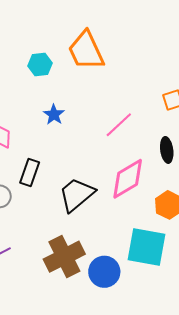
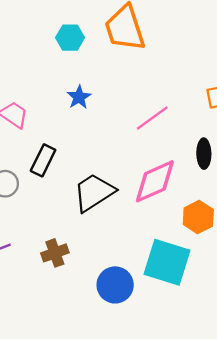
brown cross: (64, 257) -> (55, 253), moved, size x0.6

